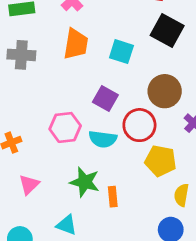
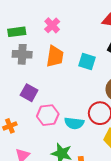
gray cross: (21, 55) -> (22, 54), moved
purple square: (105, 99) -> (29, 93), moved

